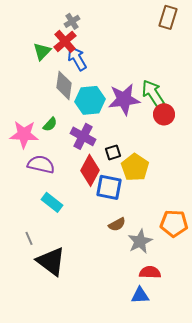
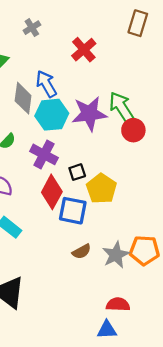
red cross: (65, 41) -> (84, 50), moved
blue arrow: (77, 58) -> (46, 84), moved
gray star: (140, 241) -> (116, 255), moved

